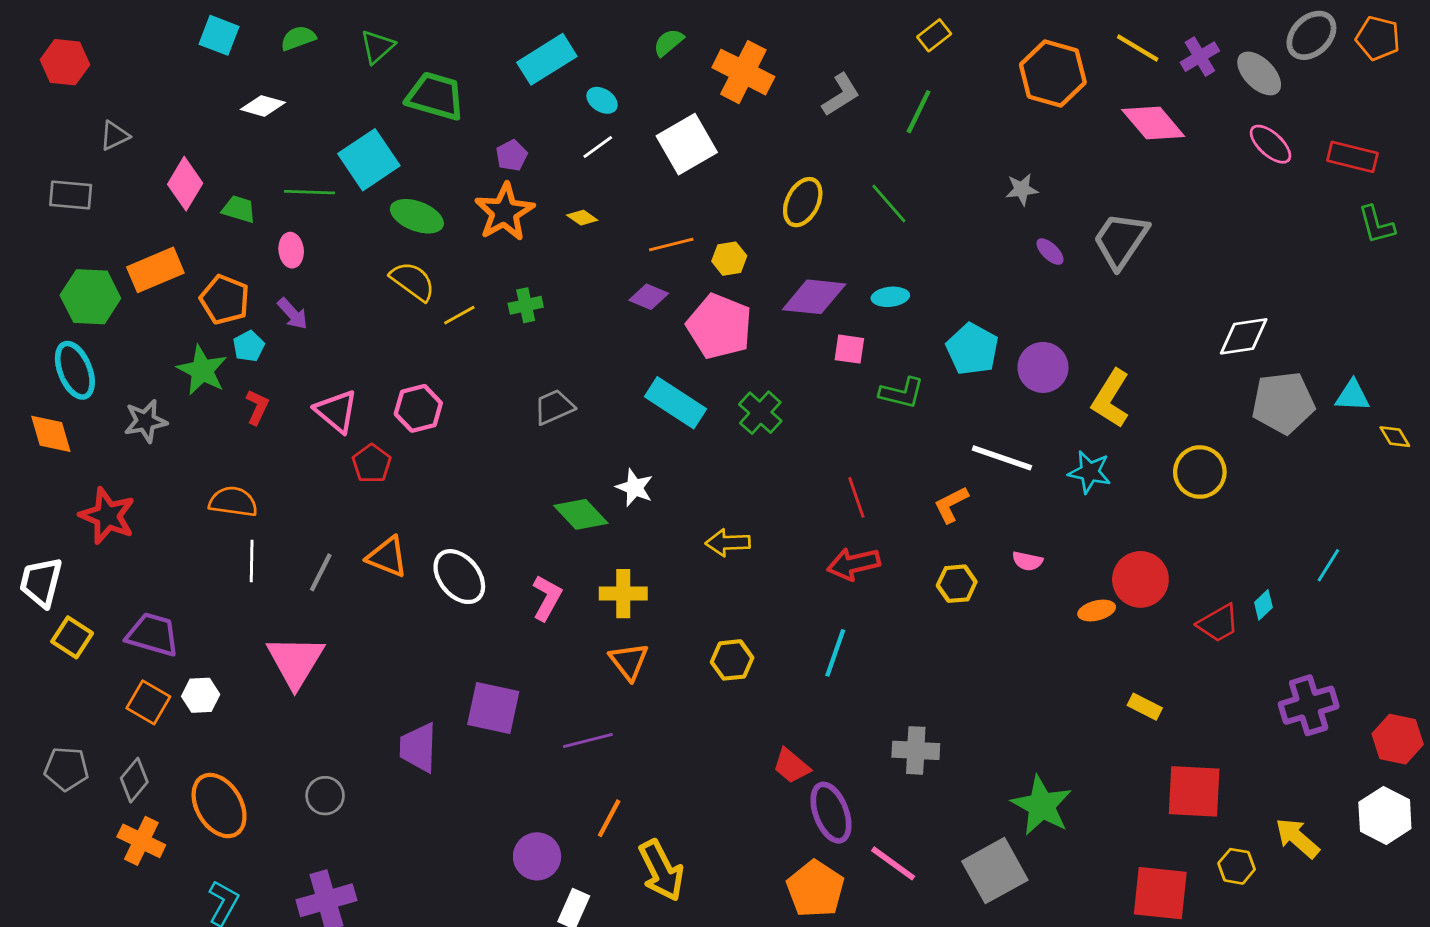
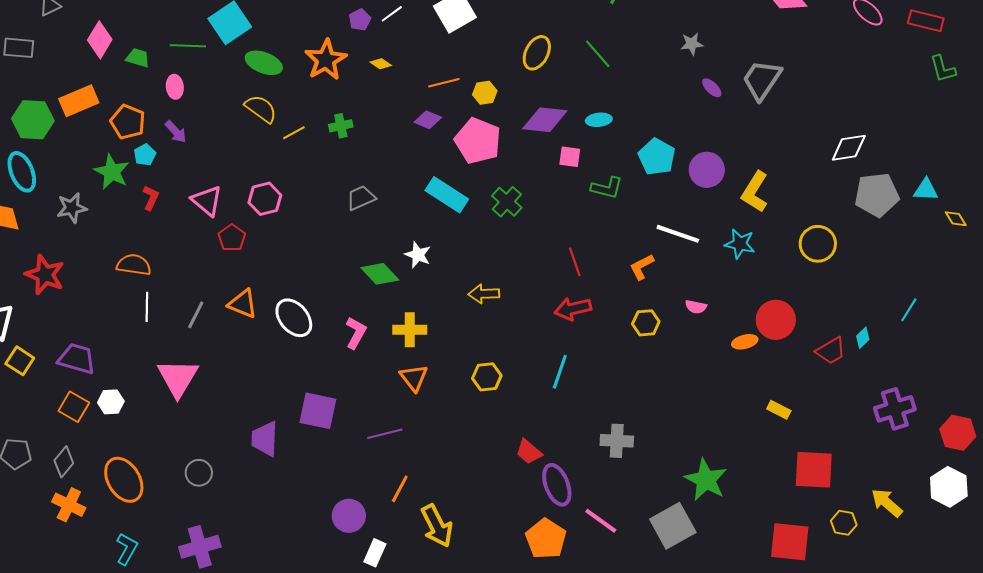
purple pentagon: (512, 155) -> (360, 20), moved

